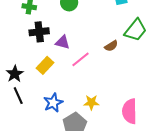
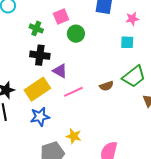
yellow rectangle: (45, 65) -> (37, 89), size x1.4
blue star: (53, 103) -> (40, 117), moved

